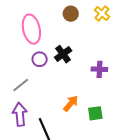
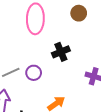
purple circle: (40, 59) -> (34, 73), moved

